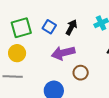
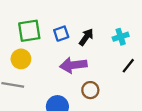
blue square: (49, 27) -> (61, 34), turned 32

